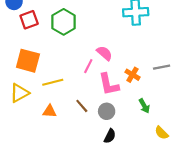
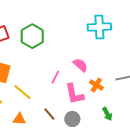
pink semicircle: (104, 53) -> (80, 65), moved
yellow line: (53, 82) -> (22, 92), turned 54

